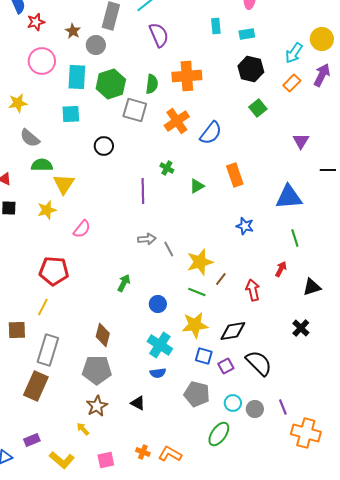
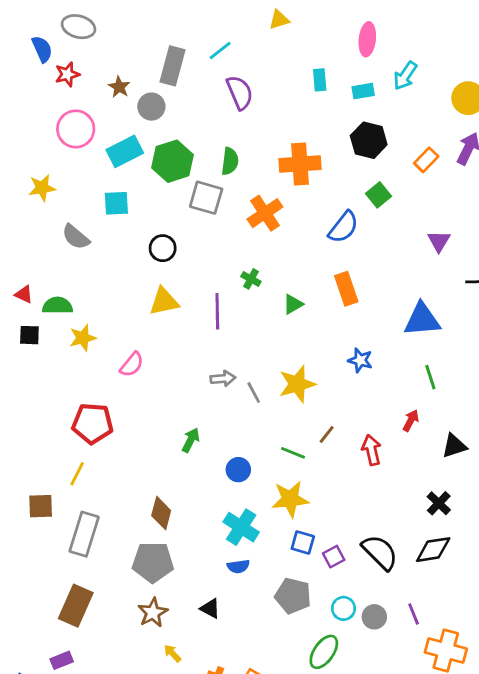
cyan arrow: (294, 53) -> (405, 76), moved
orange cross: (187, 76) -> (300, 164), moved
cyan rectangle: (77, 77) -> (125, 151), turned 60
blue semicircle: (211, 133) -> (343, 227), moved
gray semicircle: (30, 138) -> (76, 237), moved
green semicircle: (42, 165) -> (57, 306), moved
yellow triangle: (64, 184) -> (164, 301), moved, turned 45
yellow star: (200, 262) -> (297, 384), moved
black diamond: (233, 331) -> (433, 550), moved
brown rectangle: (36, 386) -> (76, 606), moved
yellow arrow: (83, 429) -> (172, 653), moved

